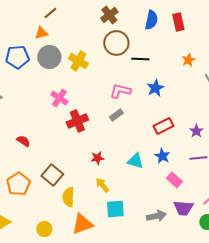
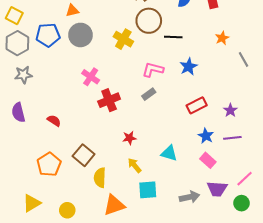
yellow cross: (78, 61) -> (123, 39), moved
blue star: (162, 156) -> (206, 136), moved
cyan triangle: (135, 161) -> (169, 153), moved
yellow circle: (44, 229) -> (67, 210), moved

